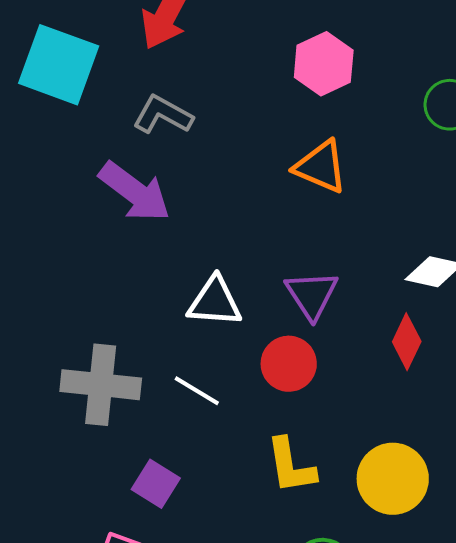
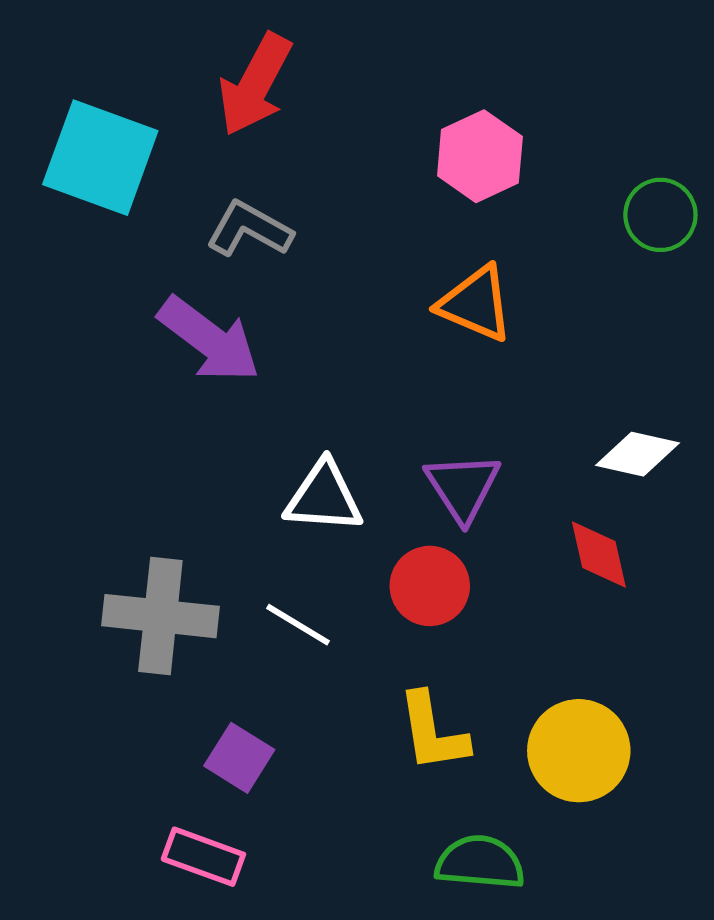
red diamond: (407, 342) -> (599, 554), turned -38

